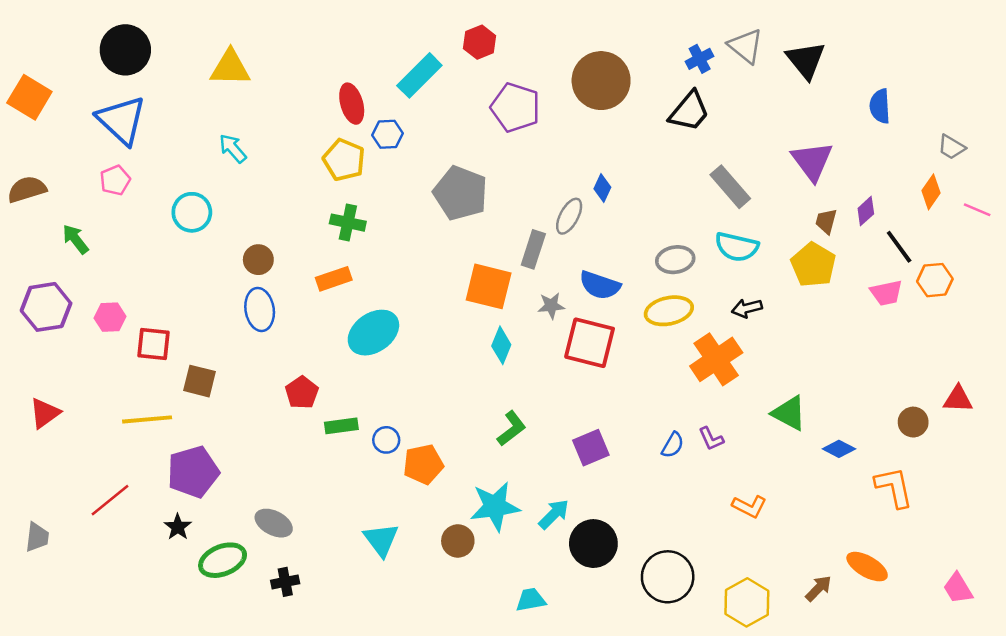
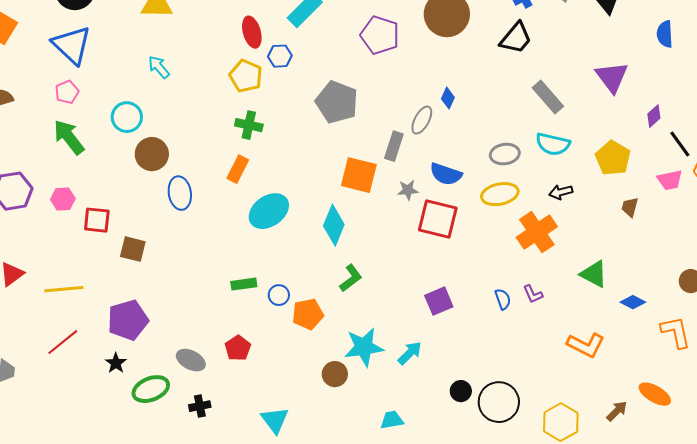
brown trapezoid: (826, 221) -> (630, 207), moved
green arrow: (75, 239) -> (69, 137), moved, size x1.5
brown circle: (258, 260) -> (152, 154), moved, size x1.4
orange rectangle: (334, 279) -> (238, 169), turned -44
cyan diamond: (501, 345) -> (334, 225), moved, size x1.4
red pentagon: (302, 393) -> (238, 348), moved
yellow line: (147, 419) -> (64, 289), moved
green L-shape: (512, 428) -> (351, 278), moved
blue semicircle: (673, 445) -> (503, 299), turned -50
orange L-shape: (749, 506) -> (586, 345), moved, size x1.4
cyan triangle: (381, 540) -> (275, 420), moved
black circle: (593, 544) -> (461, 391), moved, size x0.6

